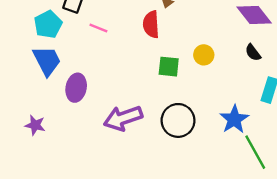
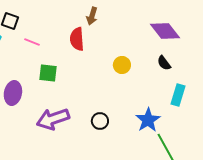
green square: (169, 67) -> (48, 73), moved
black circle: (178, 120) -> (100, 121), size x0.6

